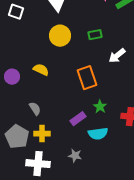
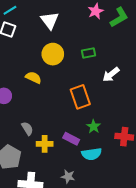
yellow semicircle: (41, 70) -> (33, 78), moved
purple rectangle: (78, 119) -> (71, 139), turned 63
yellow cross: (42, 134) -> (45, 144), moved

